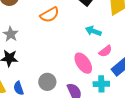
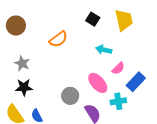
gray circle: (47, 82) -> (70, 96), moved

